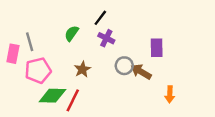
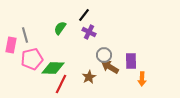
purple rectangle: (157, 48) -> (131, 61), moved
brown star: (82, 69) -> (89, 77), moved
brown arrow: (141, 72) -> (110, 67), moved
green diamond: (52, 96) -> (53, 68), moved

